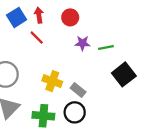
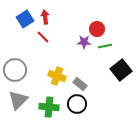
red circle: (70, 17) -> (97, 29), moved

